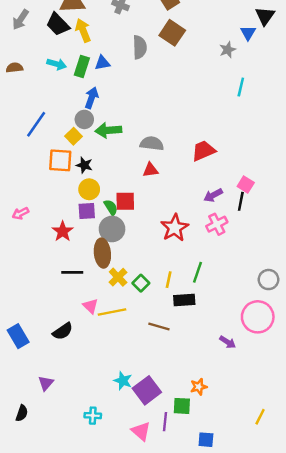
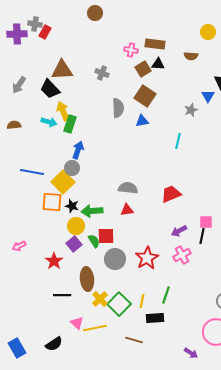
yellow arrow: (83, 30) -> (63, 111), moved
blue triangle: (102, 63) -> (142, 121), moved
cyan line: (241, 87) -> (178, 141), moved
blue line: (36, 124) -> (32, 172), turned 65
green arrow: (108, 130) -> (92, 211), moved
yellow square: (73, 136) -> (63, 182), size x1.6
pink square: (246, 184) -> (206, 222), turned -32
purple square: (87, 211) -> (74, 244), turned -35
gray circle: (112, 229) -> (115, 259), moved
green square: (141, 283) -> (119, 304), size x1.6

